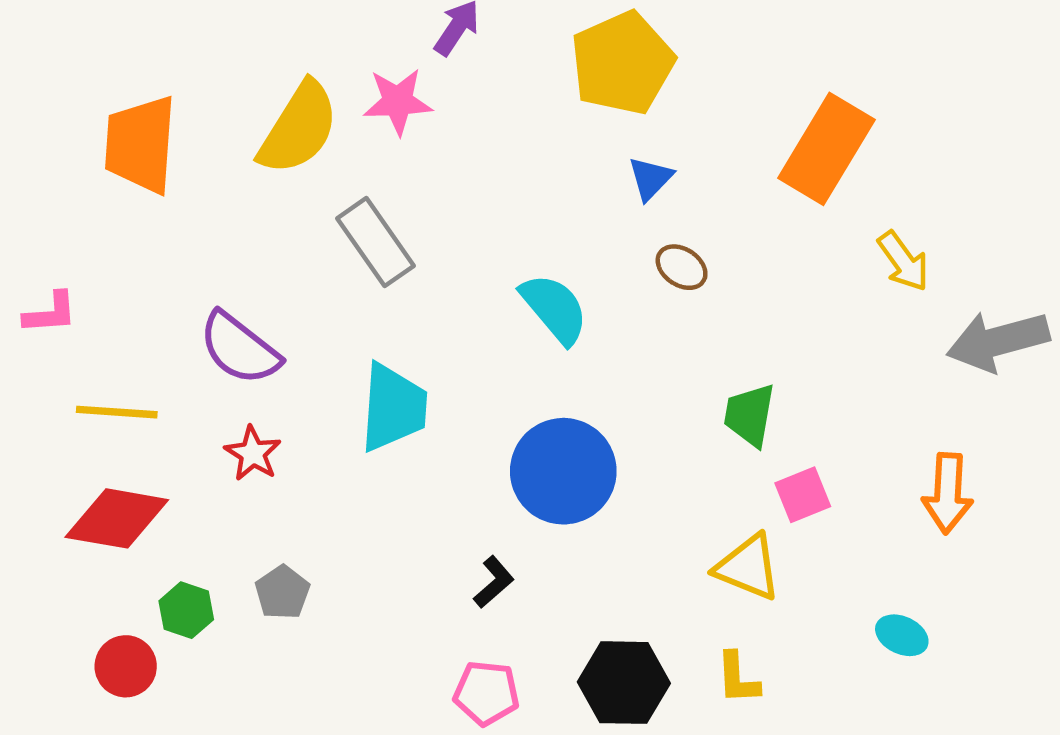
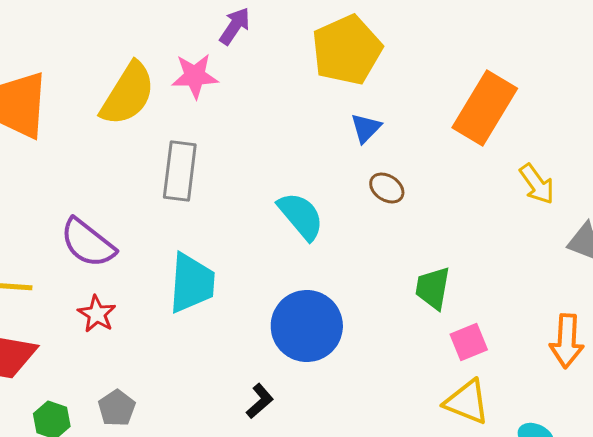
gray rectangle: (376, 242) -> (180, 171), turned 42
yellow triangle: (748, 567) -> (467, 402), moved

